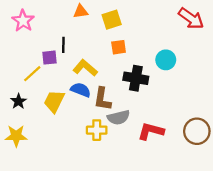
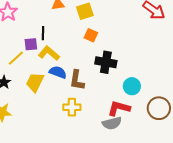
orange square: (119, 47) -> (91, 35), turned 32
cyan circle: (166, 60) -> (132, 86), moved
yellow L-shape: (85, 68) -> (49, 53), moved
gray semicircle: (119, 117) -> (112, 123), moved

